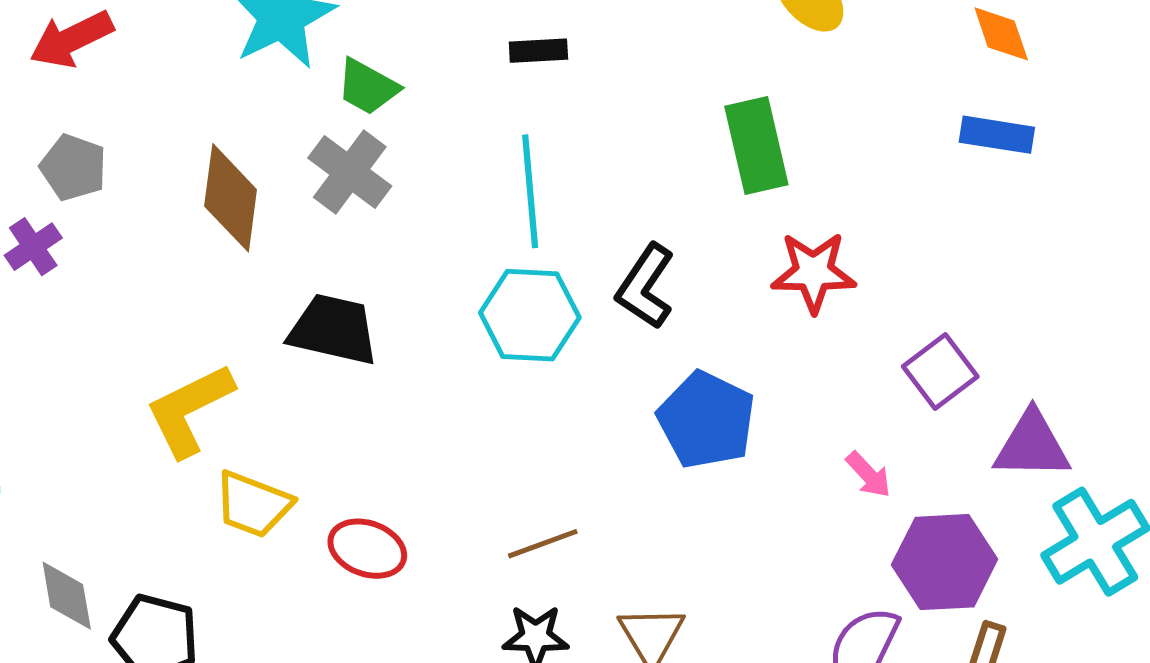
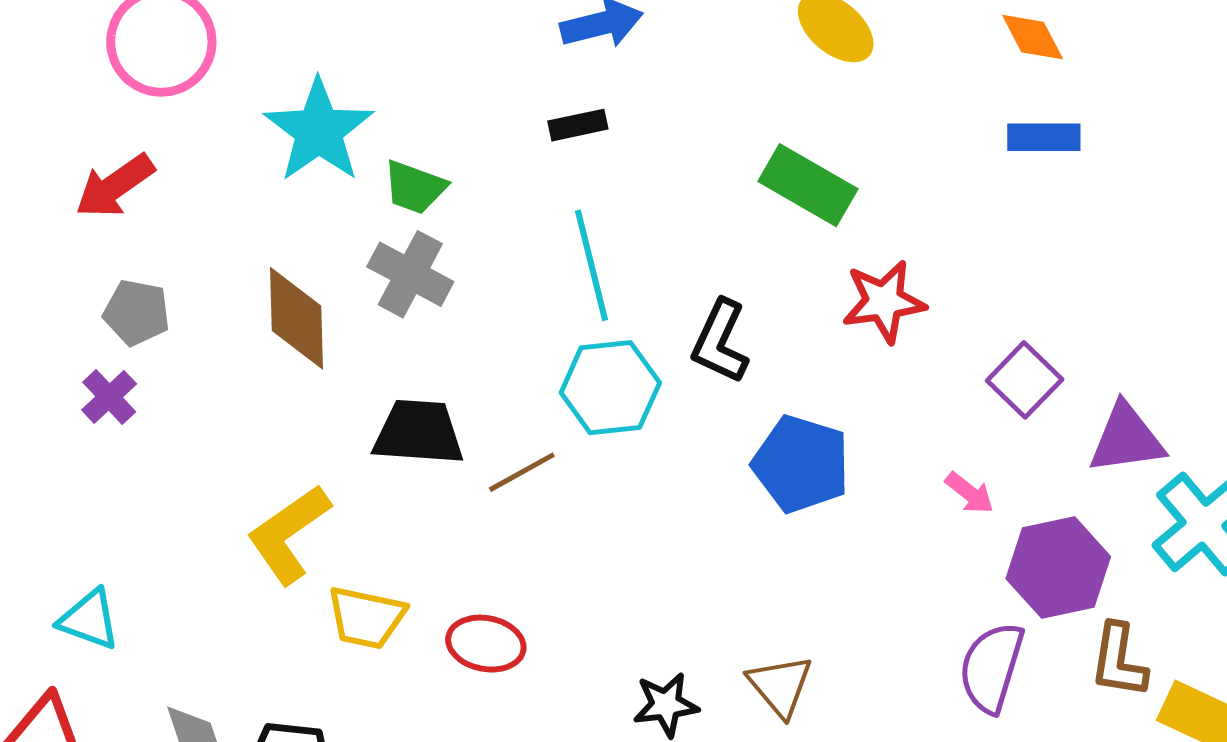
green rectangle: (756, 145) -> (808, 185), turned -38
brown line: (543, 544) -> (522, 472), moved

